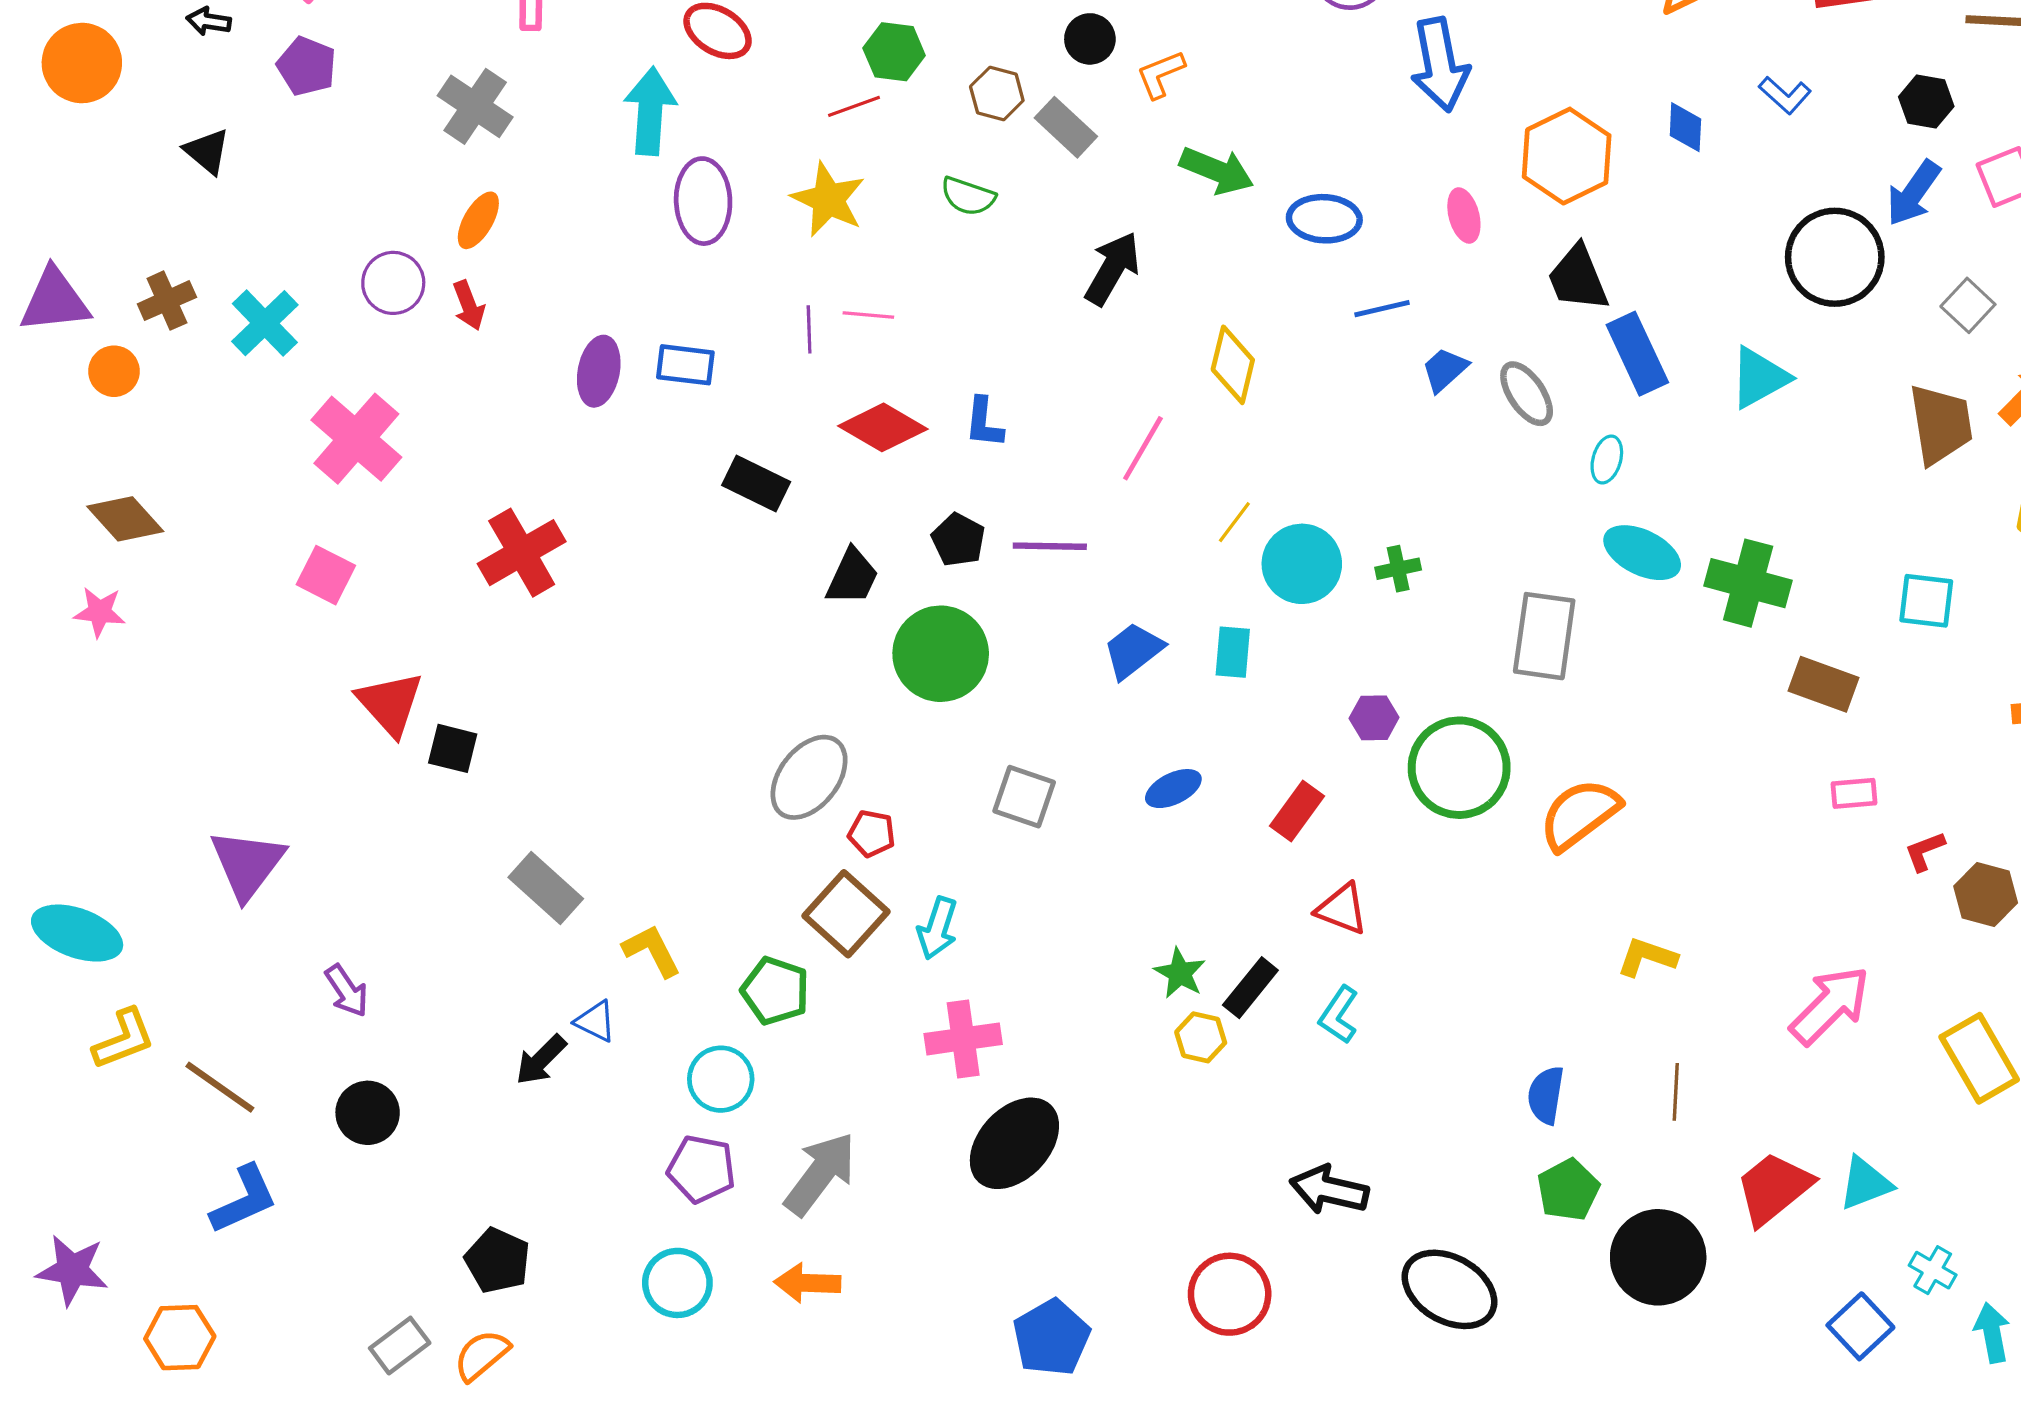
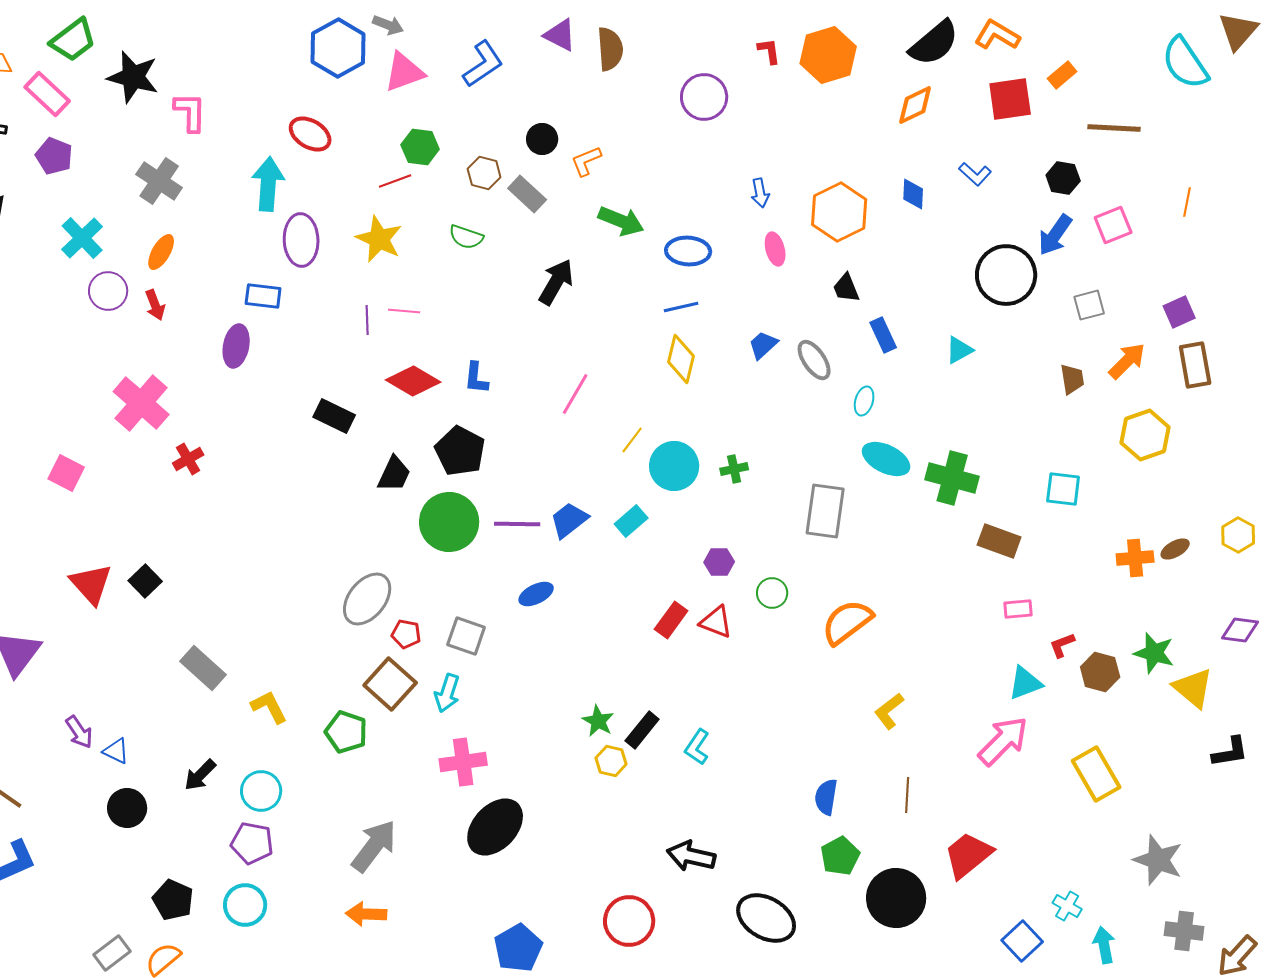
blue arrow: (1440, 65) -> (760, 193), moved, size x0.5
black trapezoid: (1578, 278) -> (846, 288), size x0.7
gray square: (1968, 305) -> (1089, 305), turned 32
blue line: (1382, 309) -> (681, 307), moved
cyan cross: (265, 323) -> (82, 238), moved
blue rectangle: (1637, 354) -> (883, 335), size x0.7
blue rectangle: (685, 365) -> (263, 296), moved
yellow diamond: (1233, 365) -> (681, 359), moved
cyan triangle: (1759, 378) -> (959, 350), size x0.7
brown trapezoid: (1941, 424) -> (1072, 379), size x0.6
pink cross: (356, 439) -> (141, 403), moved
black pentagon: (958, 540) -> (460, 451), size x1.5
purple line: (1050, 546) -> (517, 524), moved
red cross: (522, 553) -> (188, 459), size x0.6
cyan rectangle: (1233, 652) -> (631, 521), turned 44
red triangle: (390, 703) -> (91, 584), moved
black square: (453, 748) -> (145, 581), turned 32
green circle: (1459, 768) -> (772, 593), size x0.5
blue ellipse: (1173, 789) -> (536, 594), moved
gray square: (1024, 797) -> (466, 636), moved
red triangle: (1342, 909) -> (716, 622), moved
yellow L-shape: (1647, 957) -> (889, 711), turned -57
blue triangle: (596, 1021) -> (116, 751), moved
cyan circle: (721, 1079) -> (261, 791), moved
black circle: (368, 1113) -> (127, 808), moved
purple pentagon: (701, 1169) -> (252, 843), moved
cyan triangle: (1865, 1183) -> (1025, 683), moved
cyan circle: (677, 1283) -> (245, 905), moved

